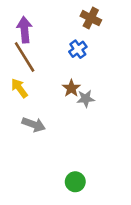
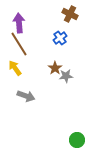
green circle: (75, 182) -> (77, 140), moved

